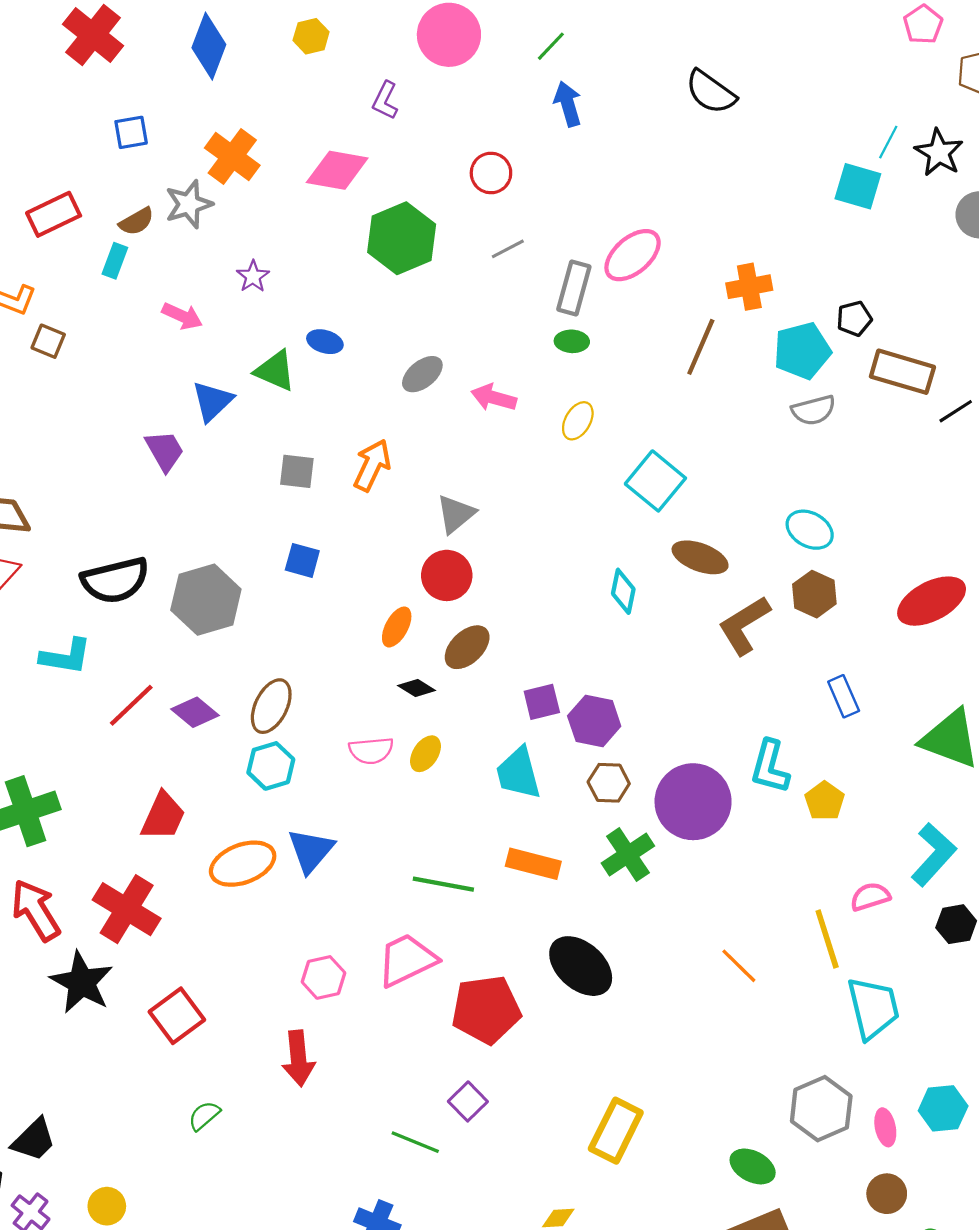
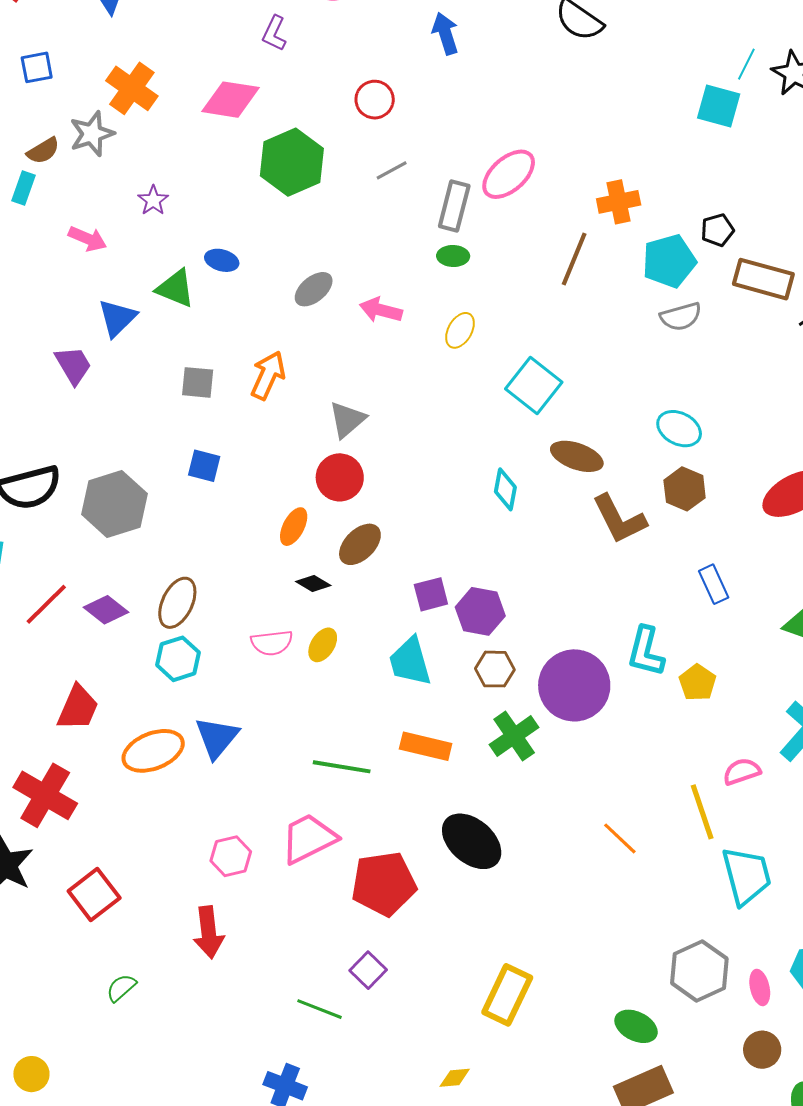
brown L-shape: (744, 625) -> (619, 519), turned -84

